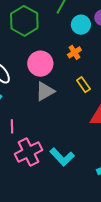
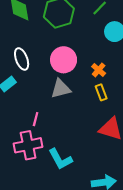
orange cross: (74, 52) -> (99, 70), moved, turned -32
pink line: (12, 126) -> (36, 119), moved

